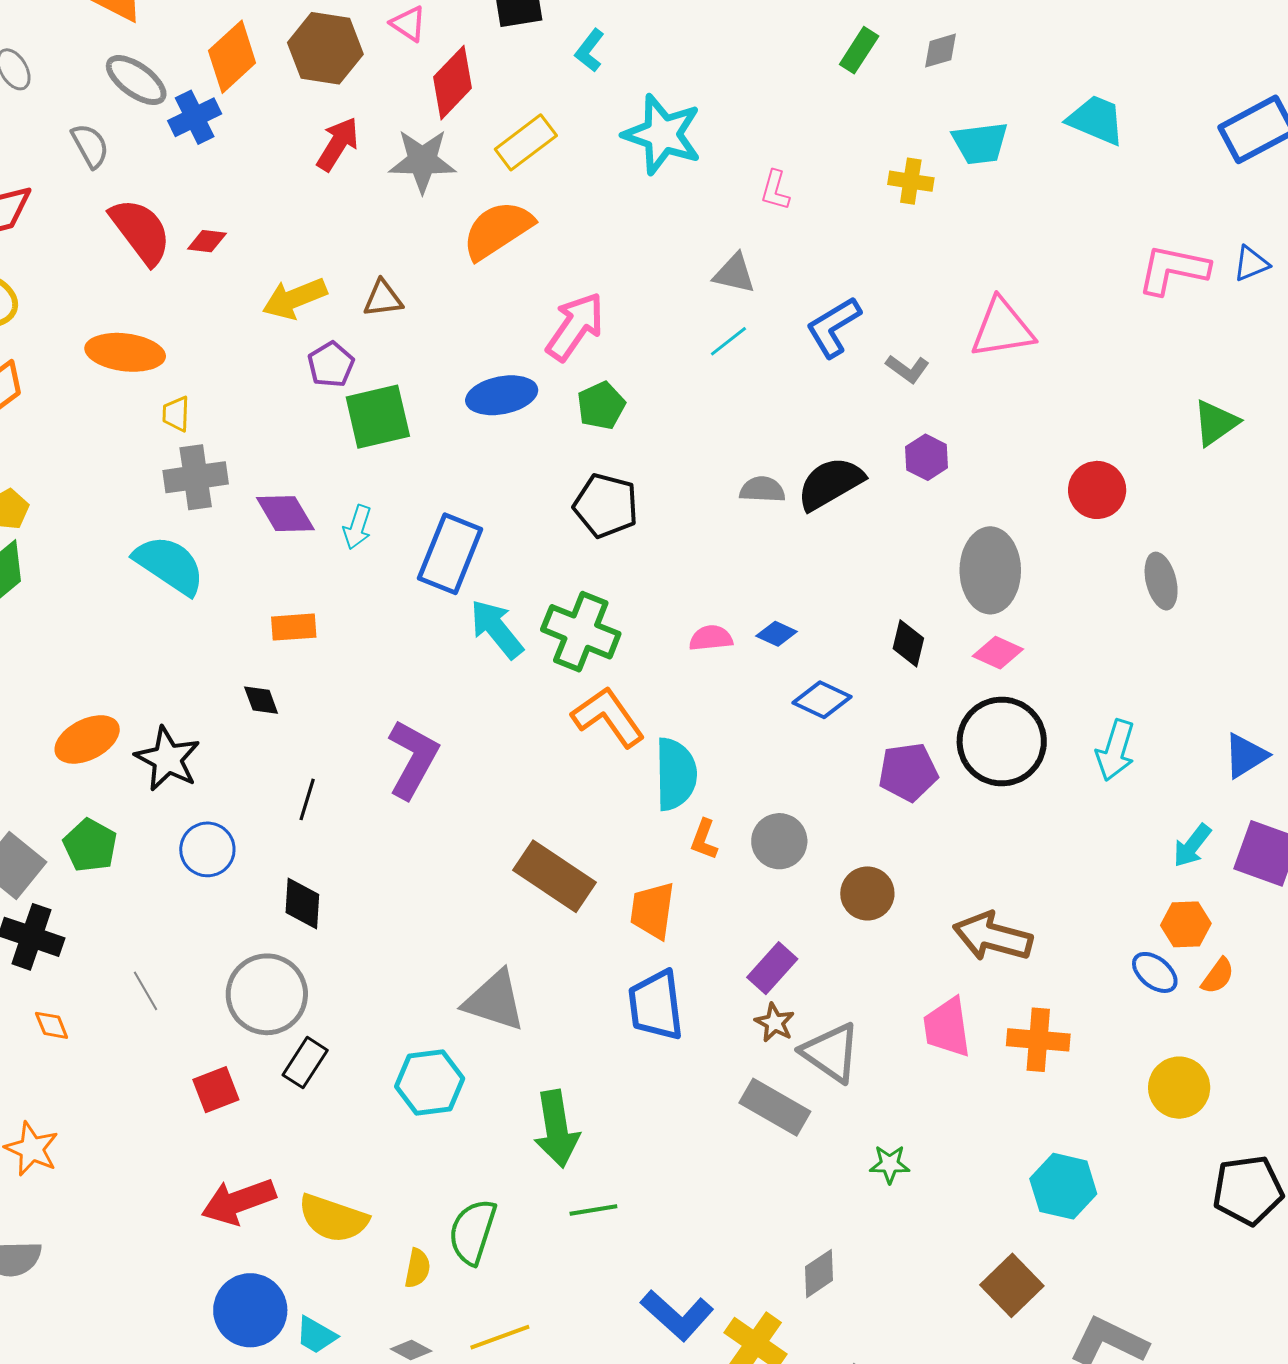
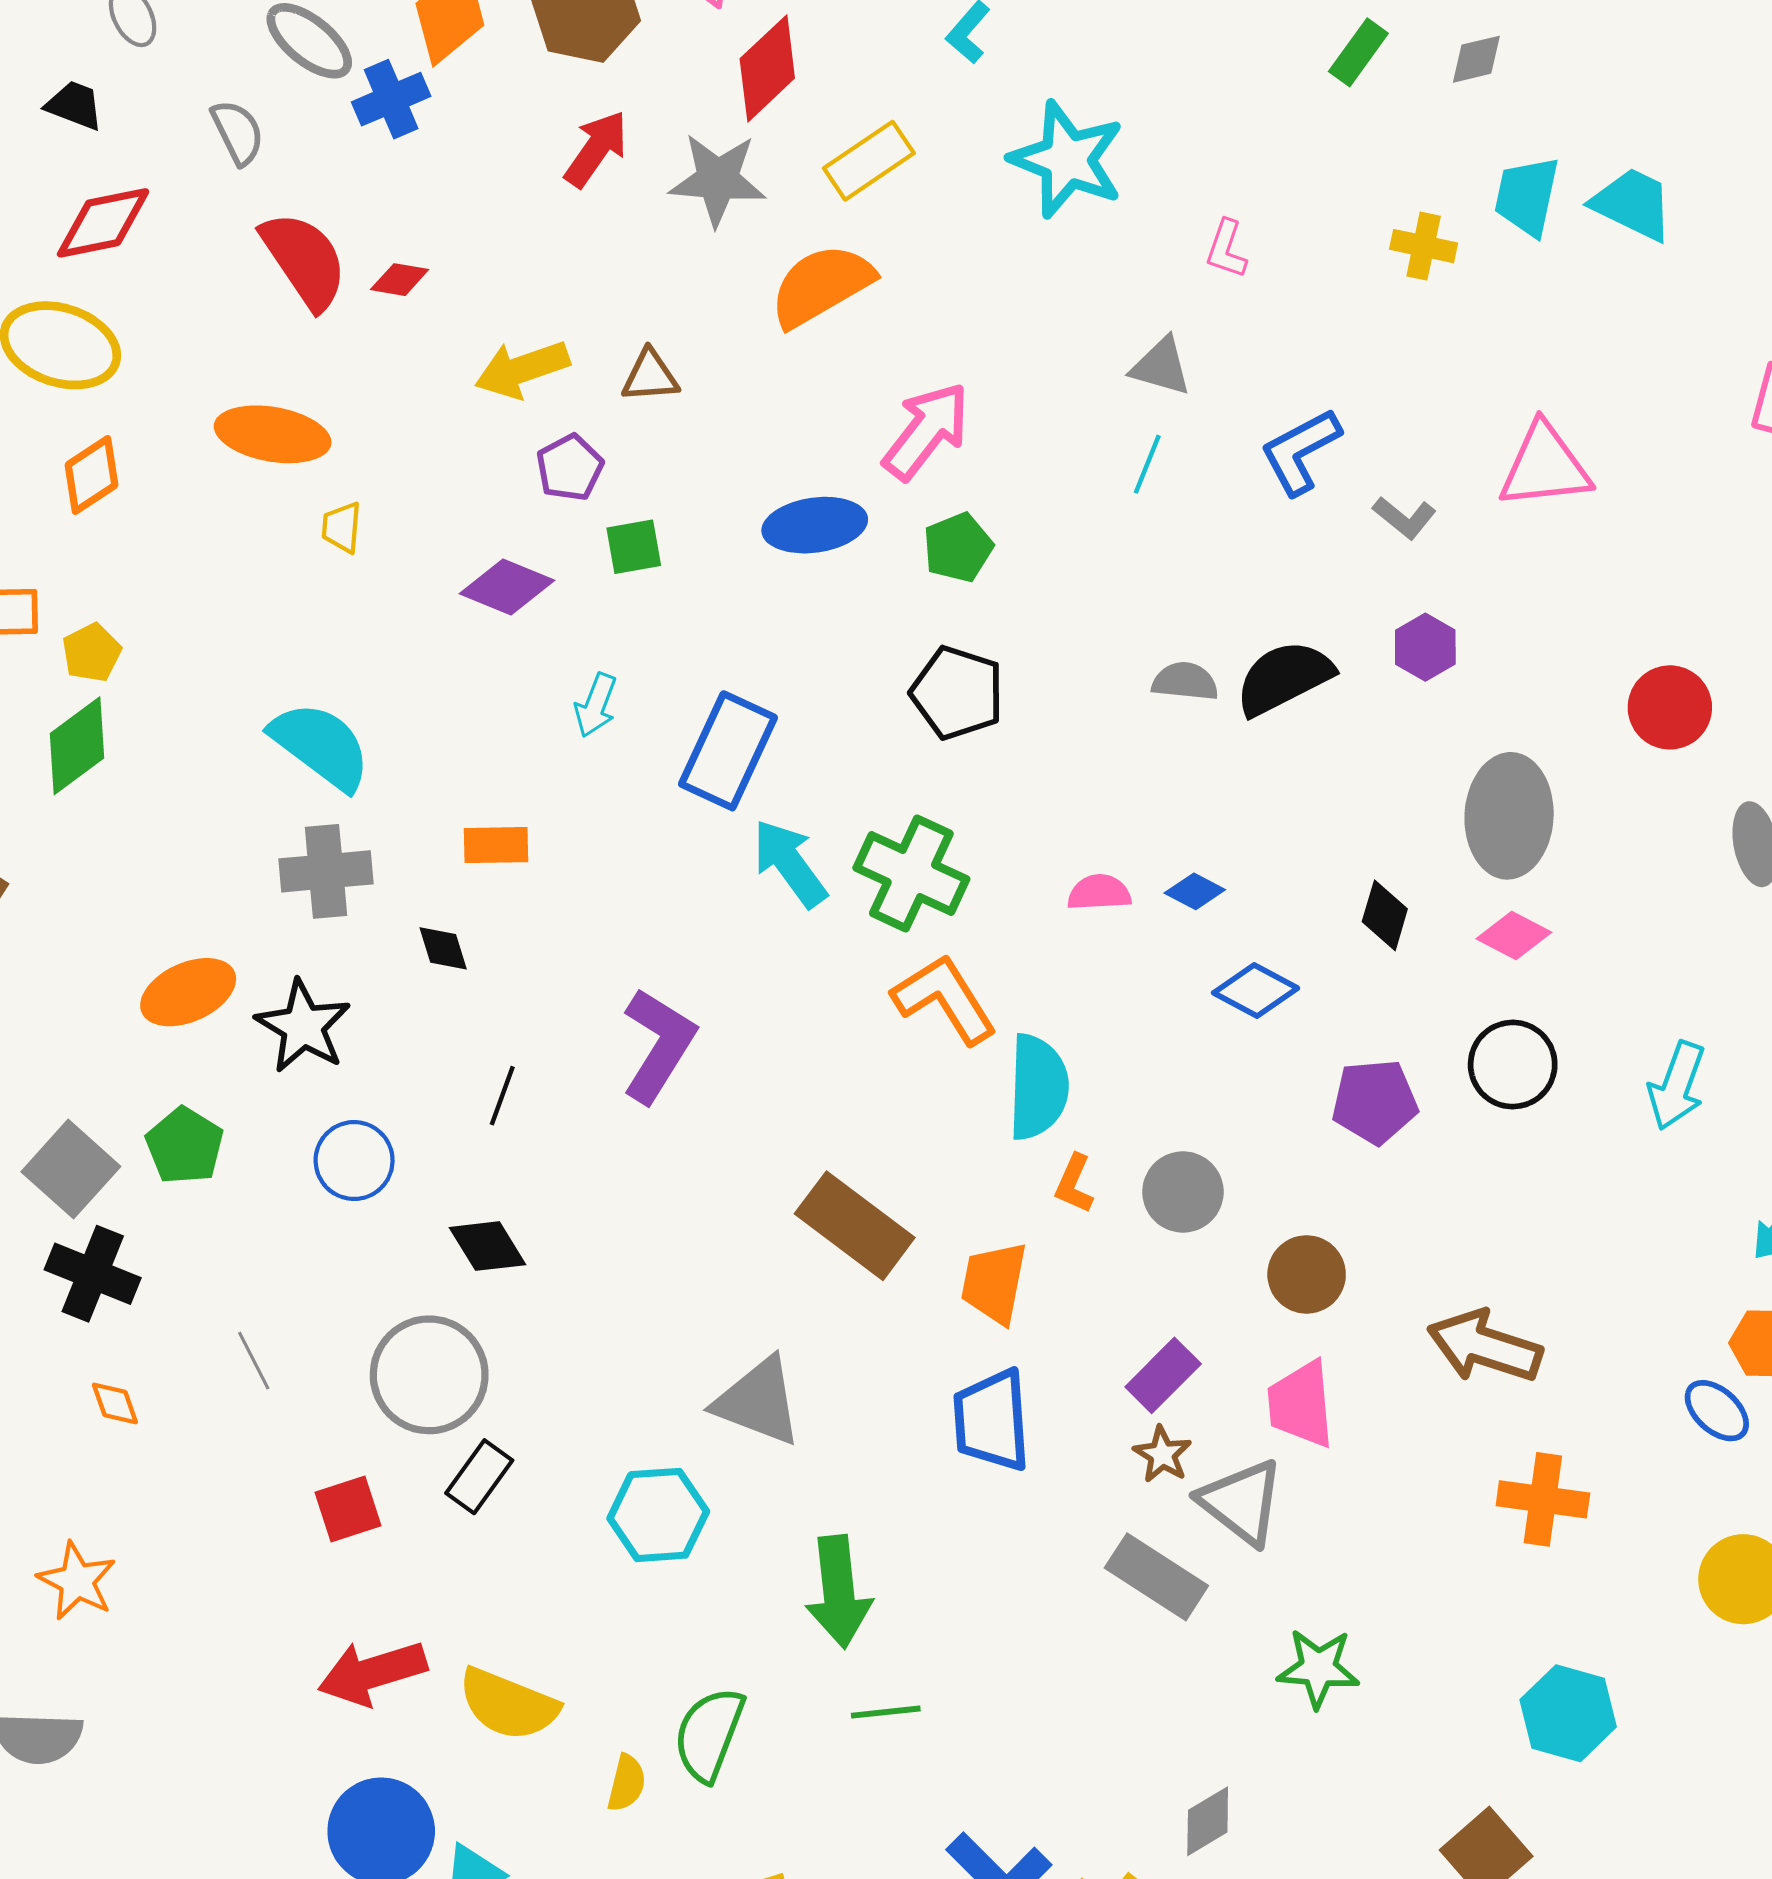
cyan trapezoid: (1096, 120) -> (1633, 204), moved
cyan trapezoid: (980, 143) -> (1527, 196), turned 106
cyan line: (728, 341) -> (1147, 464), turned -33
green square: (378, 417) -> (634, 547), size x0.6
gray cross: (196, 477) -> (326, 871), moved
purple diamond: (285, 514) -> (507, 587), moved, turned -40
black circle: (1002, 741) -> (1513, 1065), size x0.7
black diamond: (302, 903) -> (487, 1246), turned -38
pink trapezoid: (947, 1027) -> (1301, 1404), moved
green star: (890, 1164) -> (1318, 1668), size x1.4

